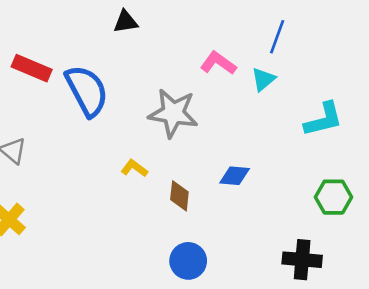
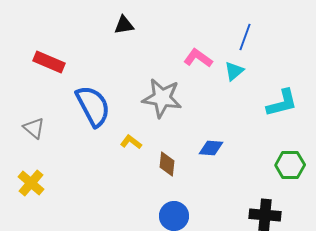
blue semicircle: (87, 91) -> (93, 106), moved

